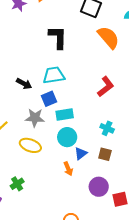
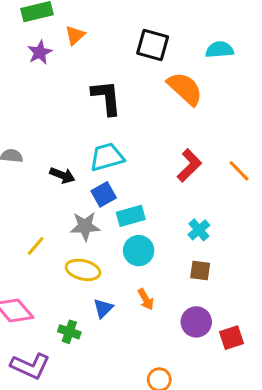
cyan cross: (107, 128) -> (199, 230), turned 32
blue triangle: (81, 153) -> (103, 308), moved
green cross: (17, 184) -> (69, 332), turned -32

